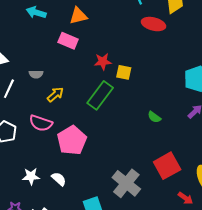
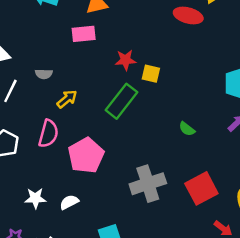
pink rectangle: (68, 41) -> (84, 34), turned -30
pink semicircle: (41, 123) -> (48, 134), turned -95
white semicircle: (59, 179) -> (69, 202), turned -70
gray cross: (126, 183) -> (148, 184), moved, turned 32

